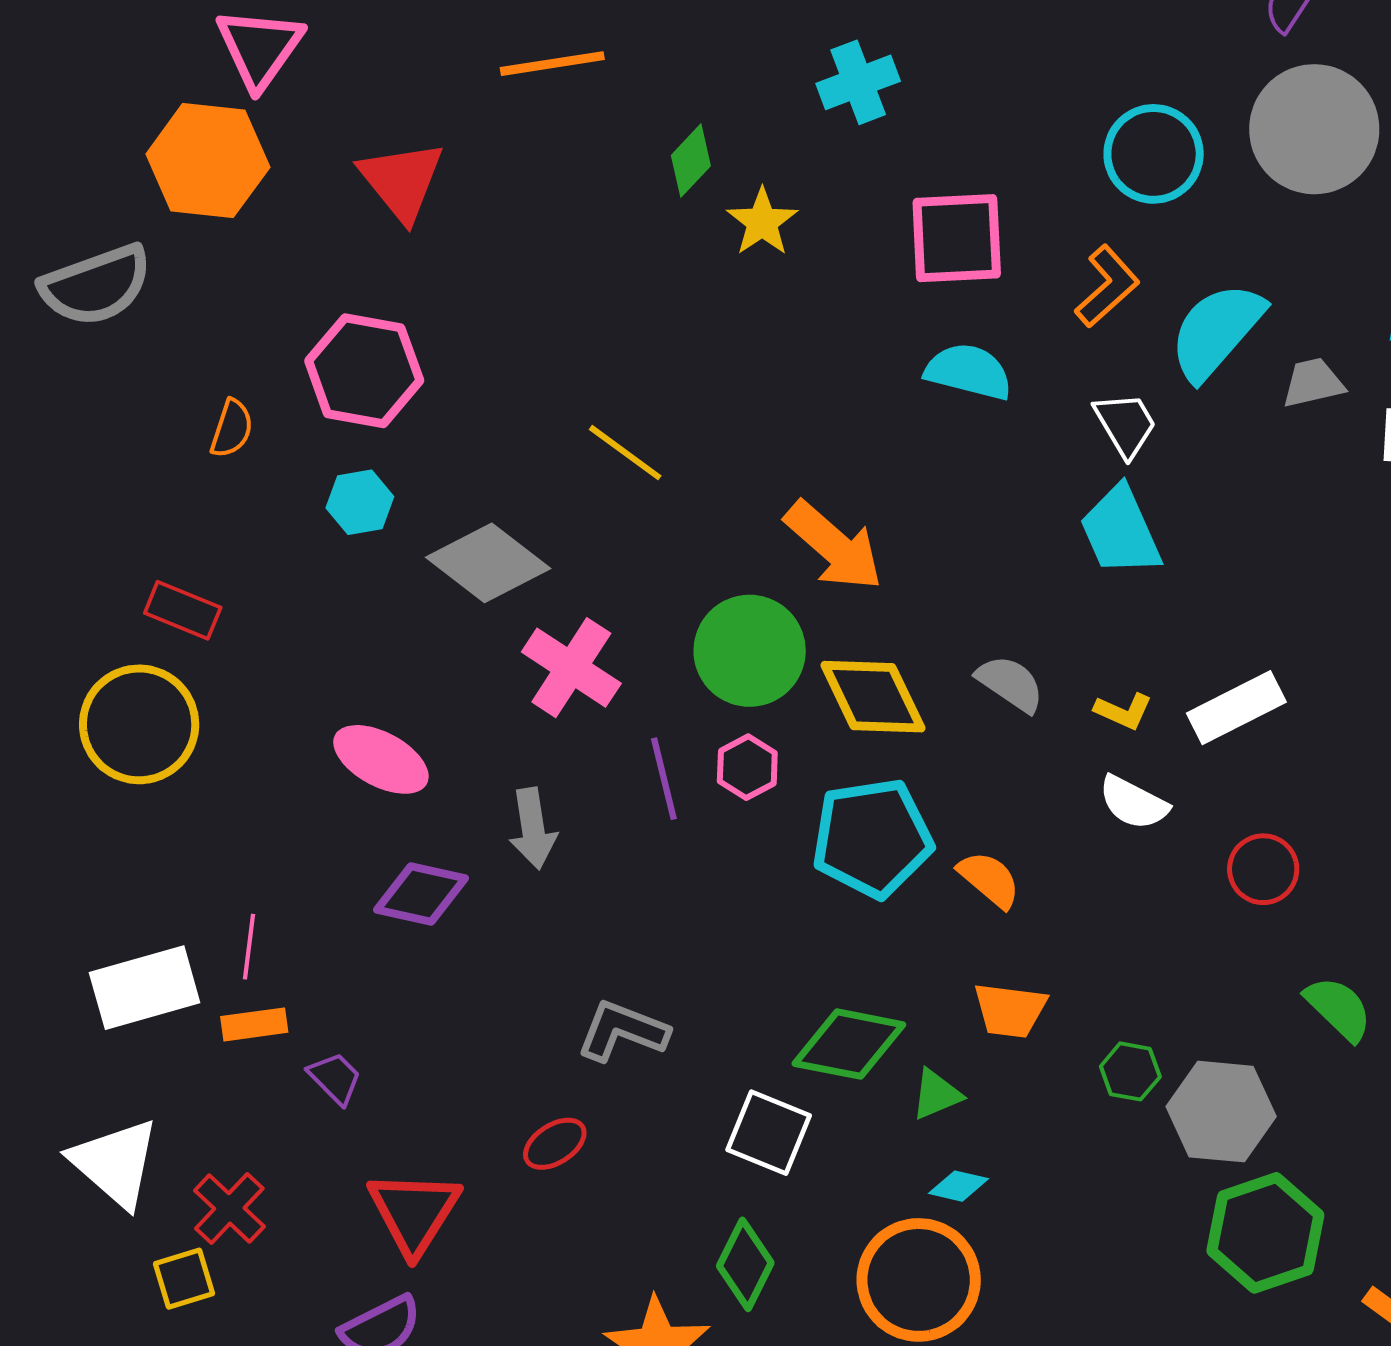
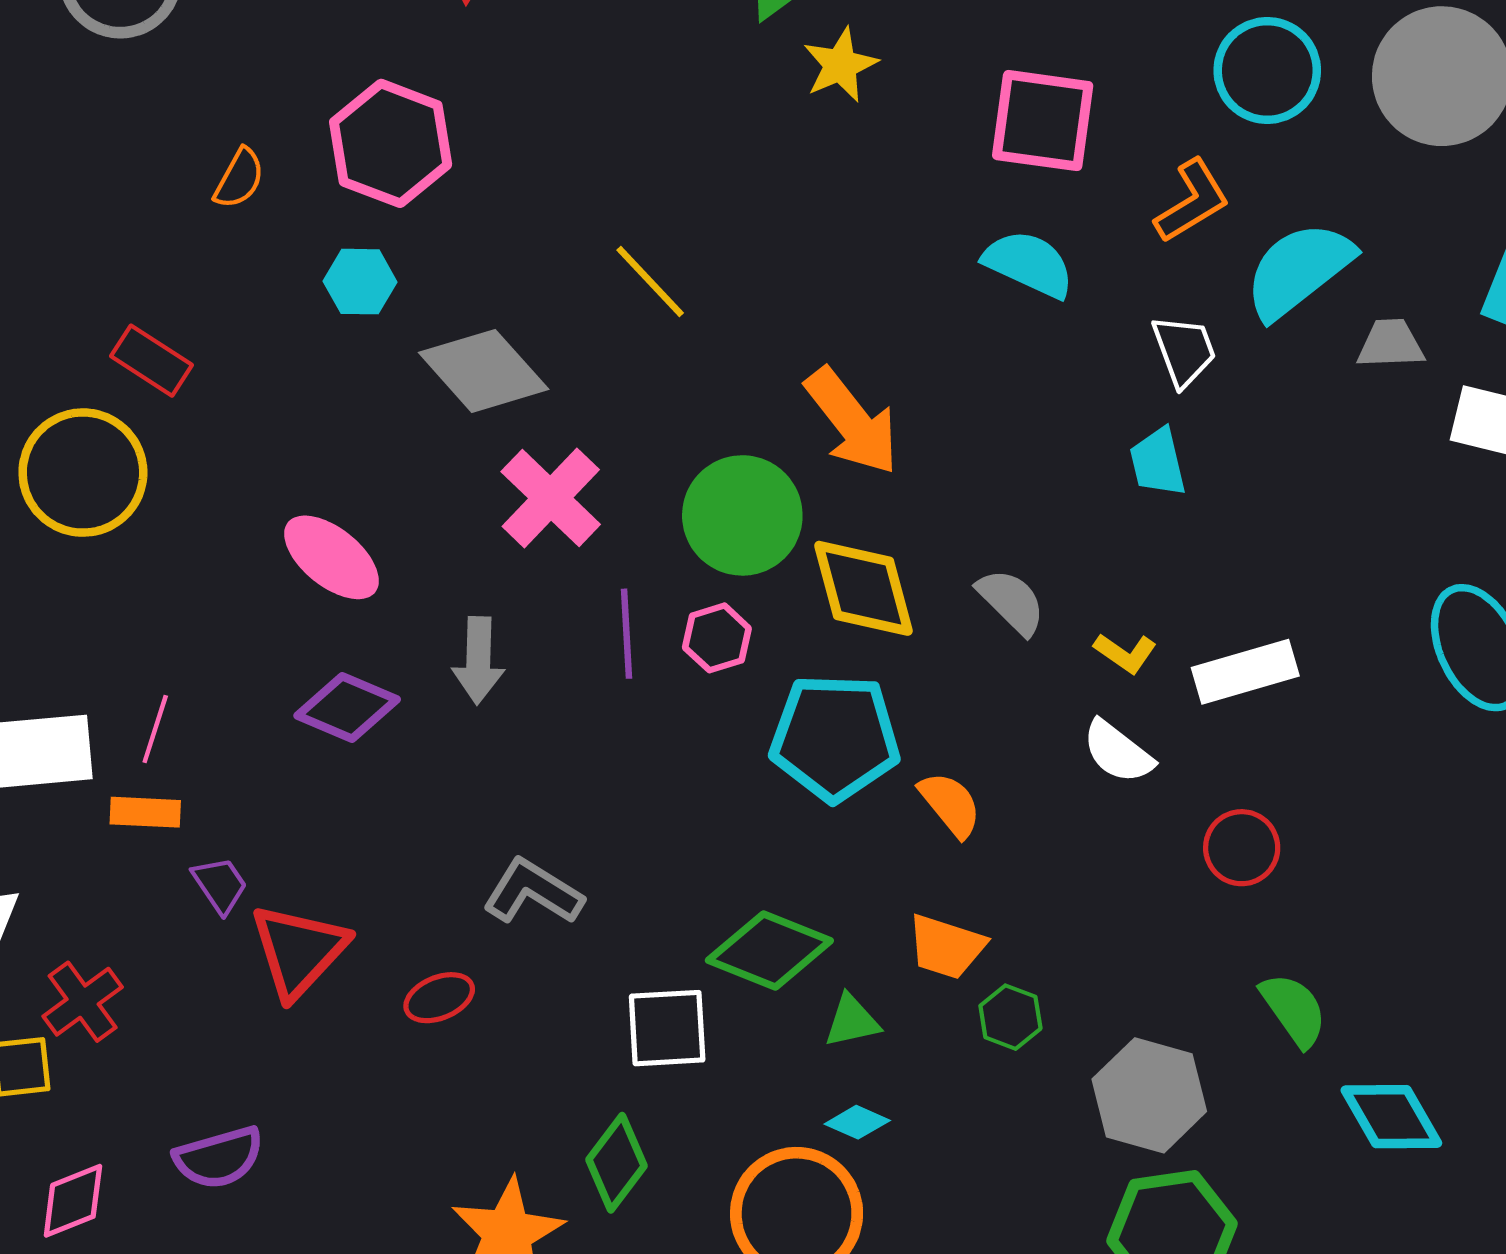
cyan trapezoid: (1120, 531) -> (1158, 462), size x0.7
green hexagon: (1130, 1071) -> (1010, 1017), moved
white square: (769, 1133) -> (667, 1028), turned -36
red triangle: (414, 1212) -> (299, 951), moved

